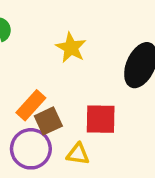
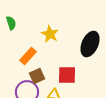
orange rectangle: (31, 105) -> (28, 56), moved

